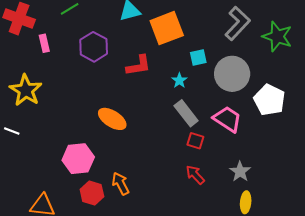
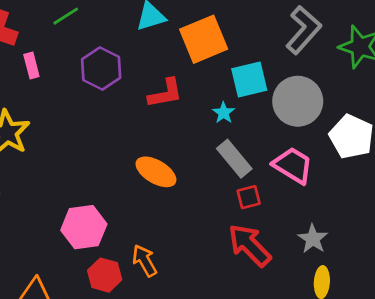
cyan square: (198, 58) -> (249, 80), size x1.5
orange ellipse: (112, 119) -> (156, 172), moved
red square: (195, 141) -> (249, 197), turned -30
red arrow: (195, 175) -> (250, 245), size x1.6

